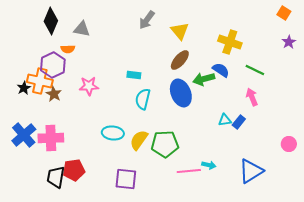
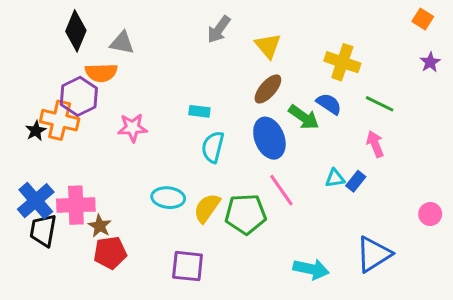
orange semicircle: (68, 49) -> (101, 73), size x1.5
green arrow: (204, 79) -> (304, 117), turned -130
brown star: (54, 94) -> (100, 226), moved
cyan arrow: (209, 165) -> (311, 269), moved, size x1.6
pink line: (189, 171) -> (281, 190), moved, turned 60
black trapezoid: (56, 177) -> (43, 230), moved

